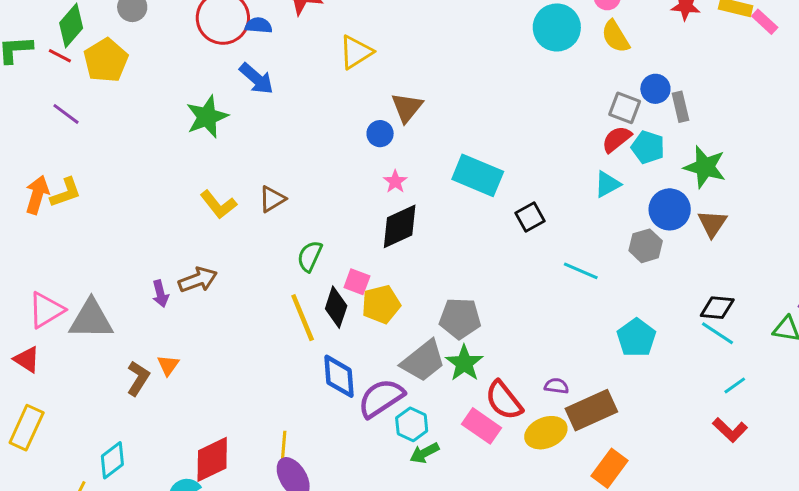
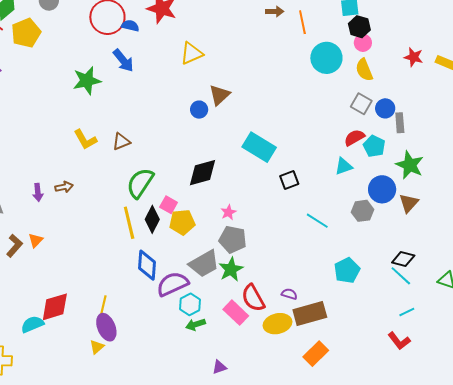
gray square: (625, 108) -> (361, 104), moved
pink star: (395, 182) -> (228, 212), moved
green semicircle: (310, 256) -> (140, 183), size x1.5
brown arrow: (198, 280) -> (64, 187), size x0.7

